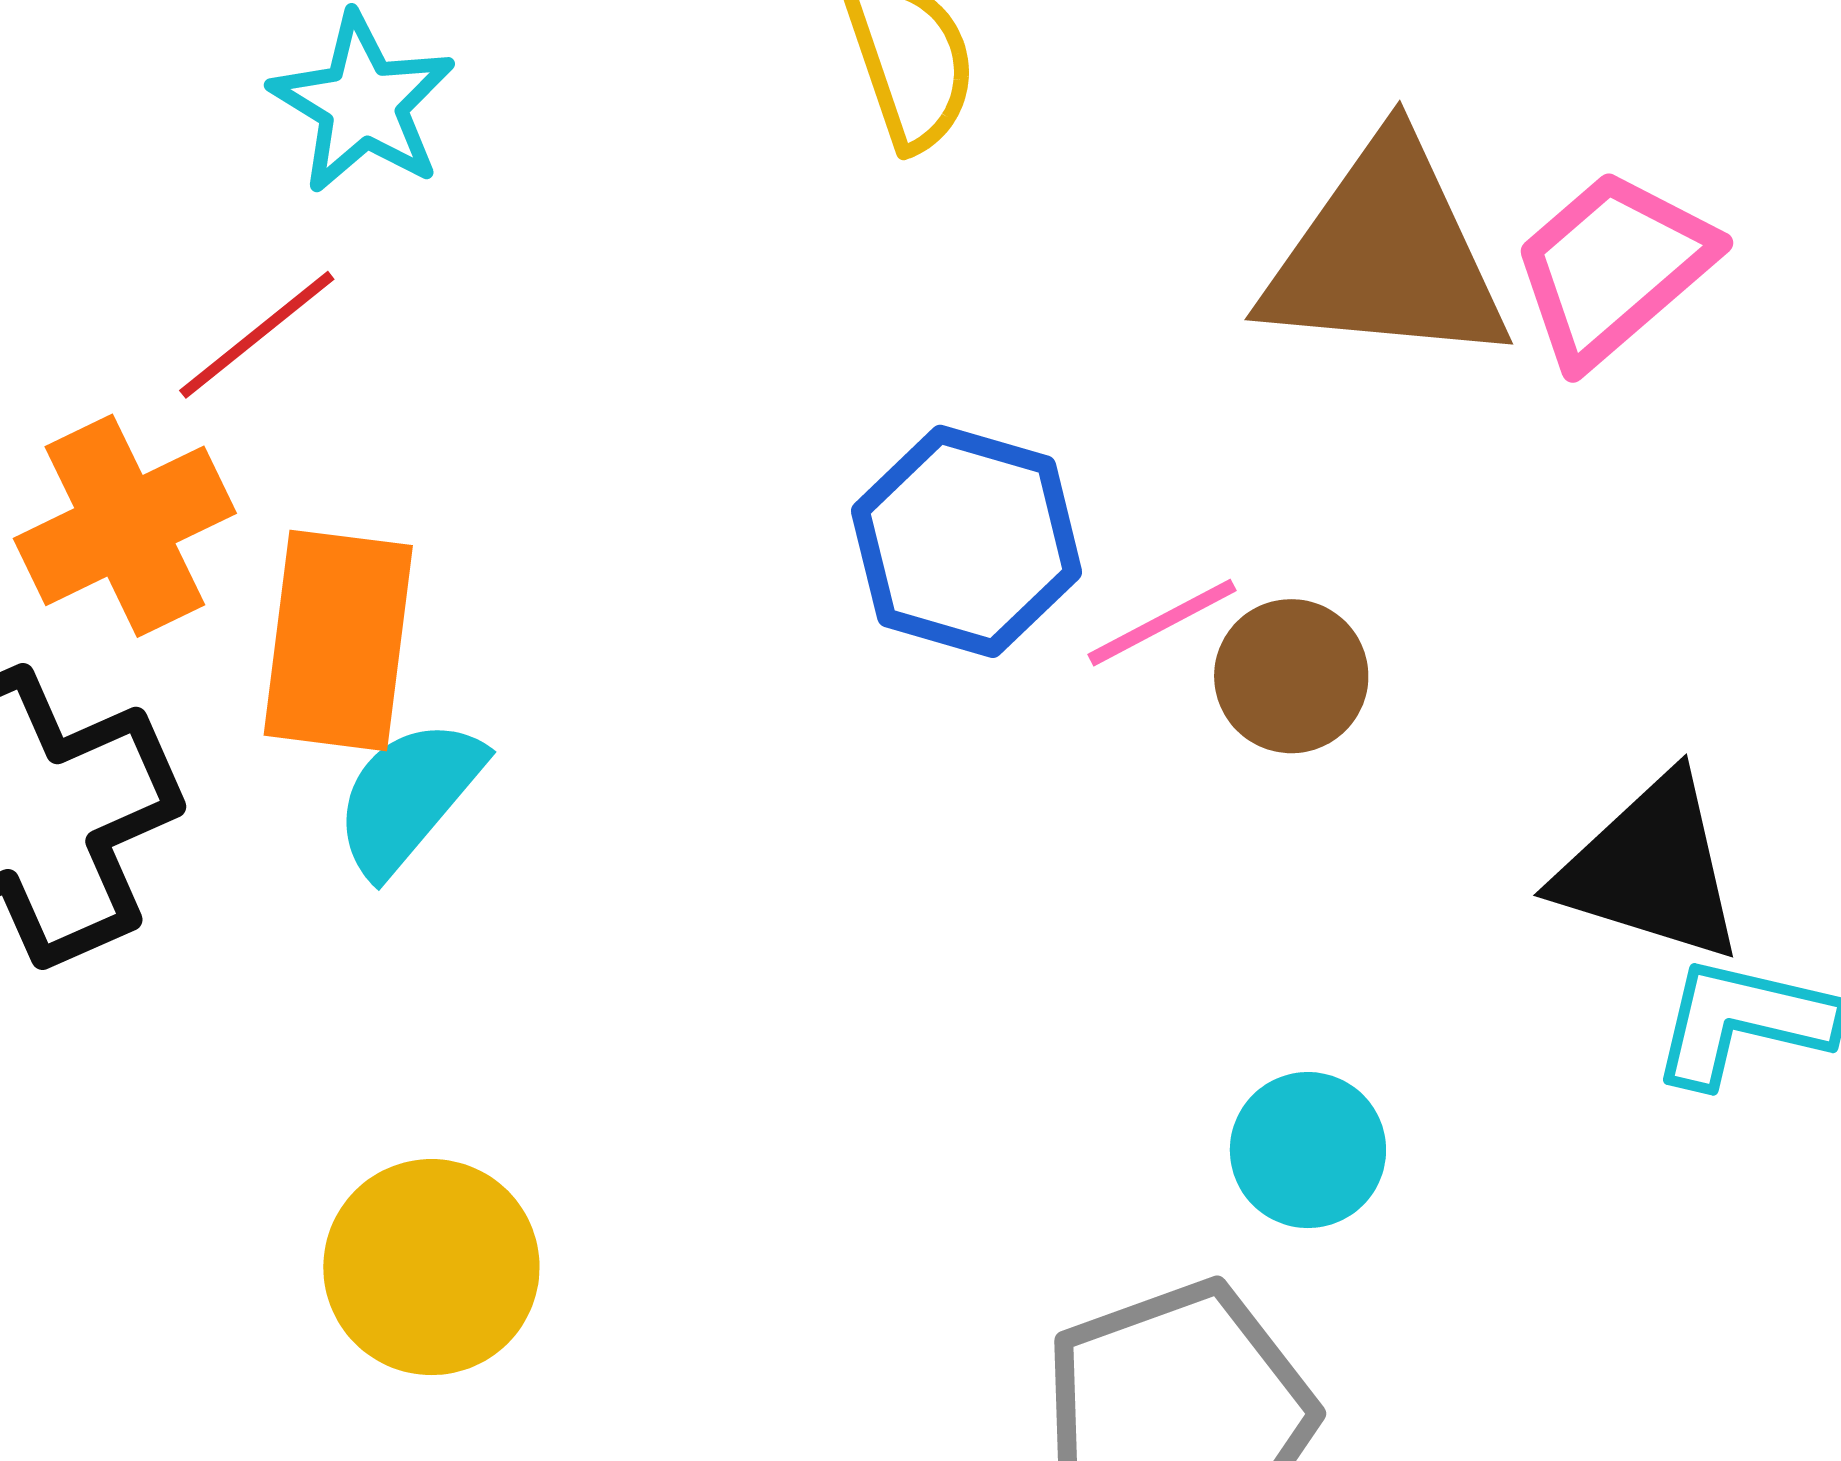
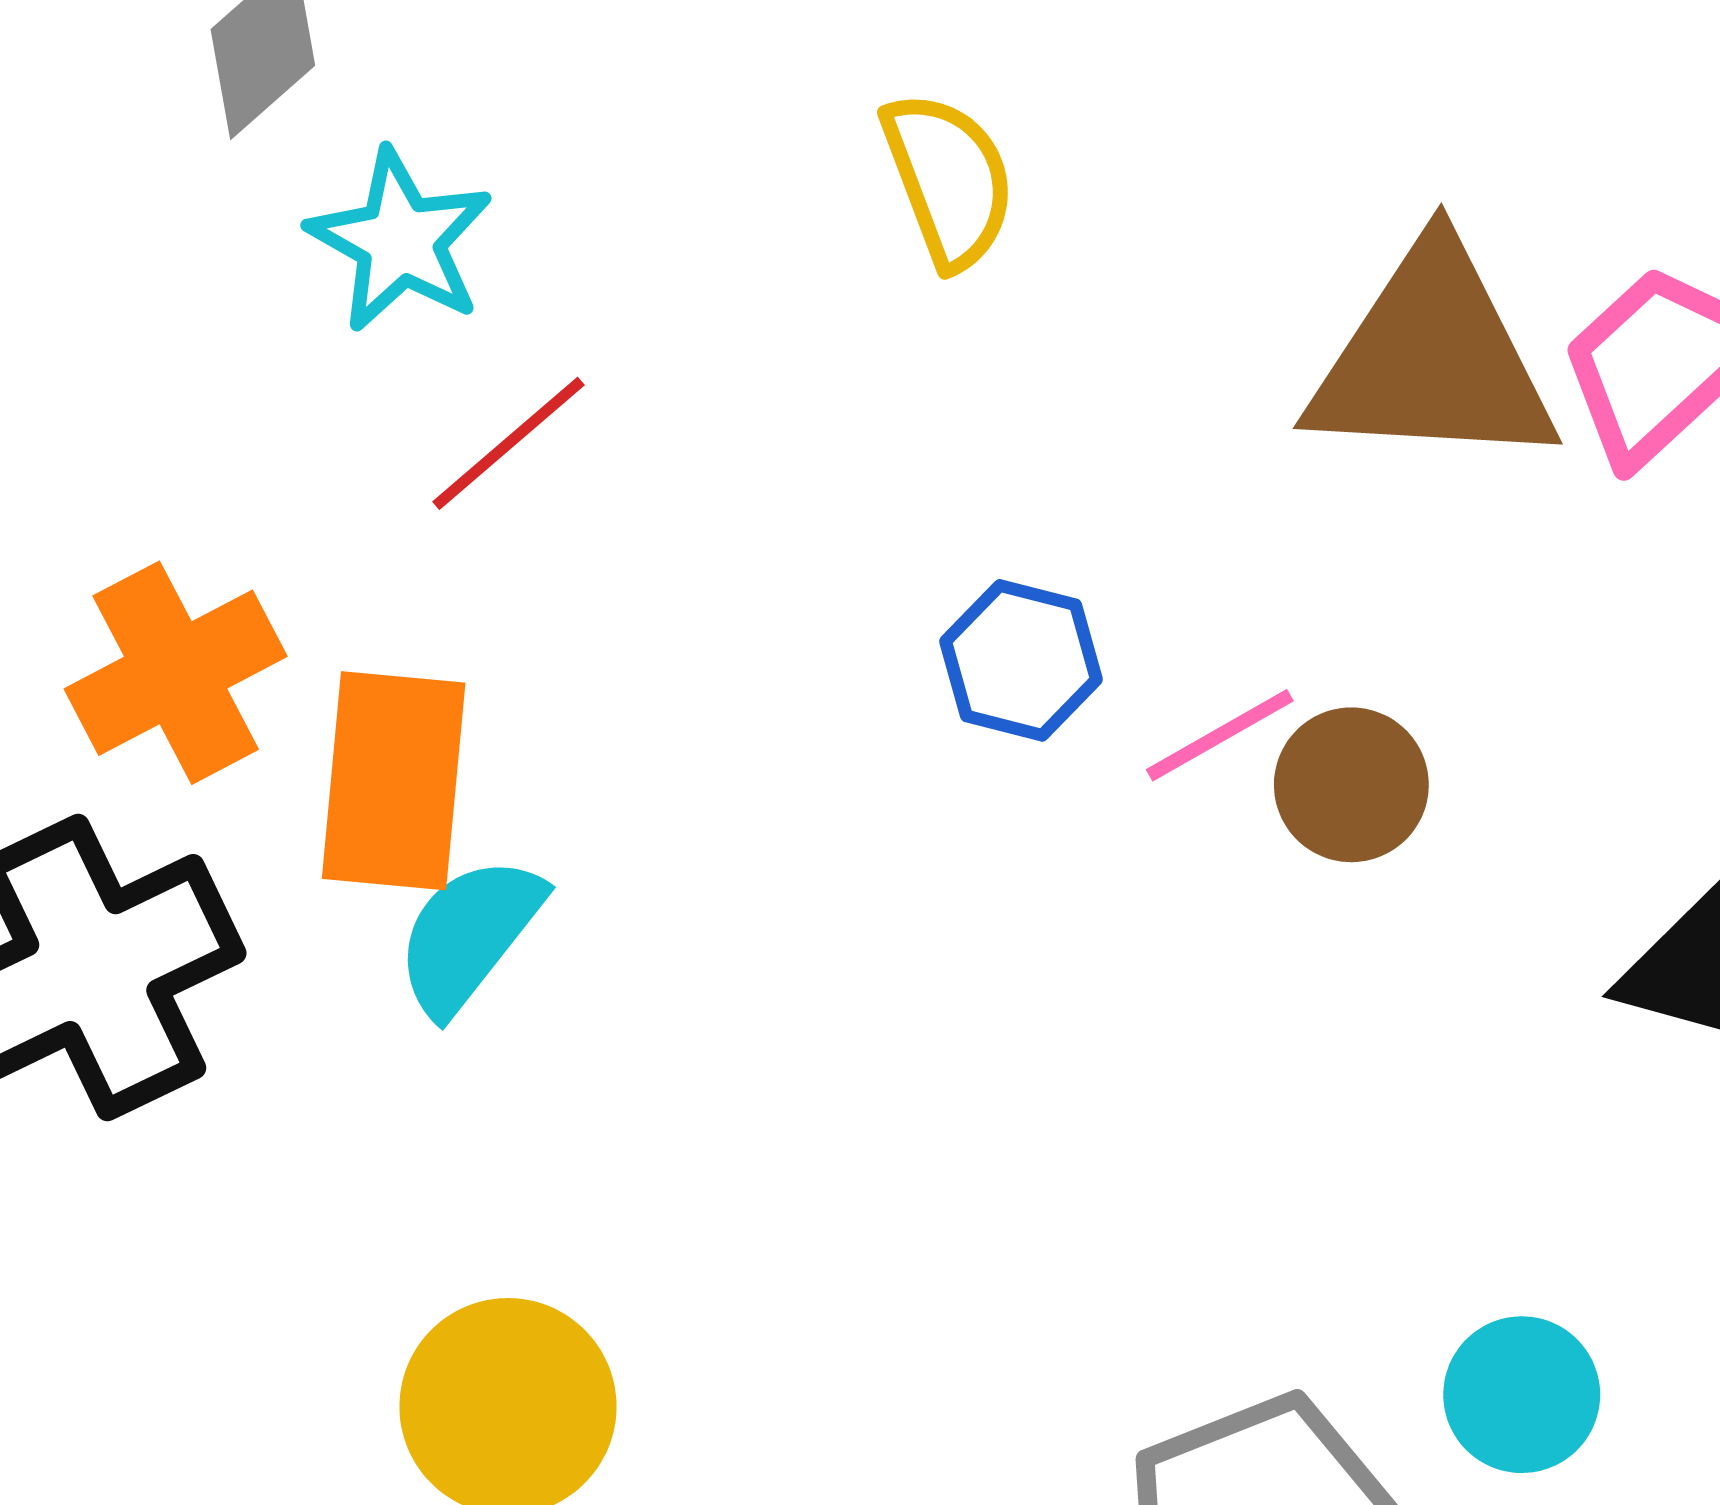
red line: (257, 335) -> (509, 443), moved
blue hexagon: (967, 541) -> (1021, 660), size x0.7
cyan circle: (1308, 1150) -> (1522, 1395), moved

